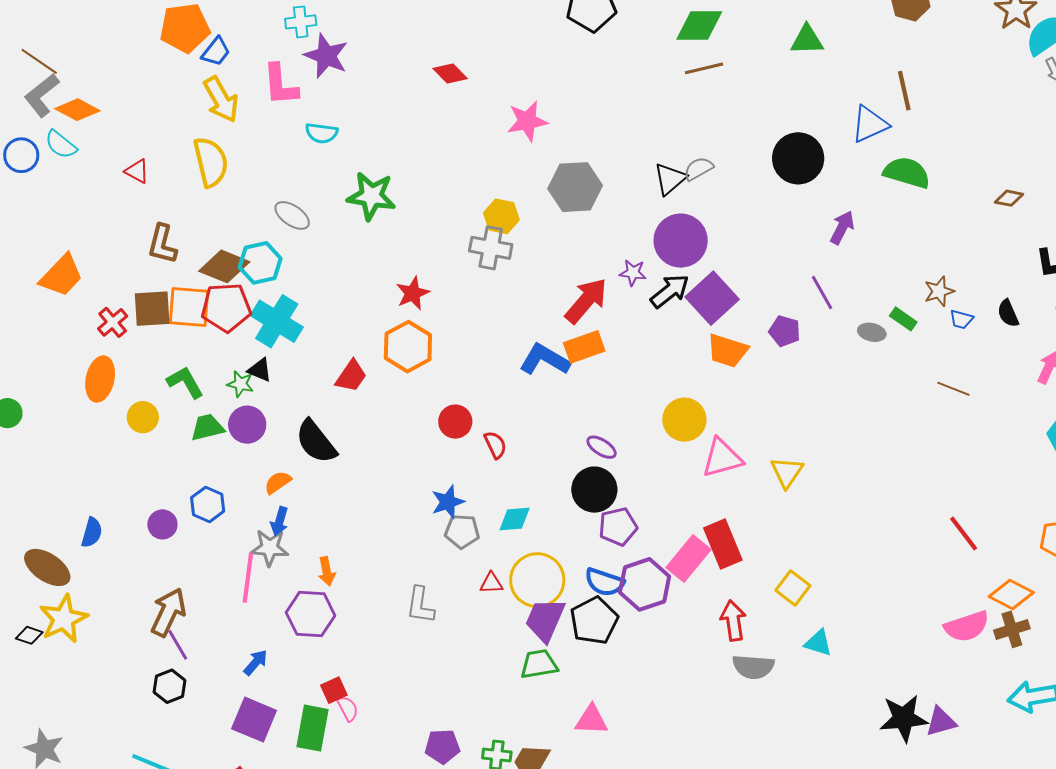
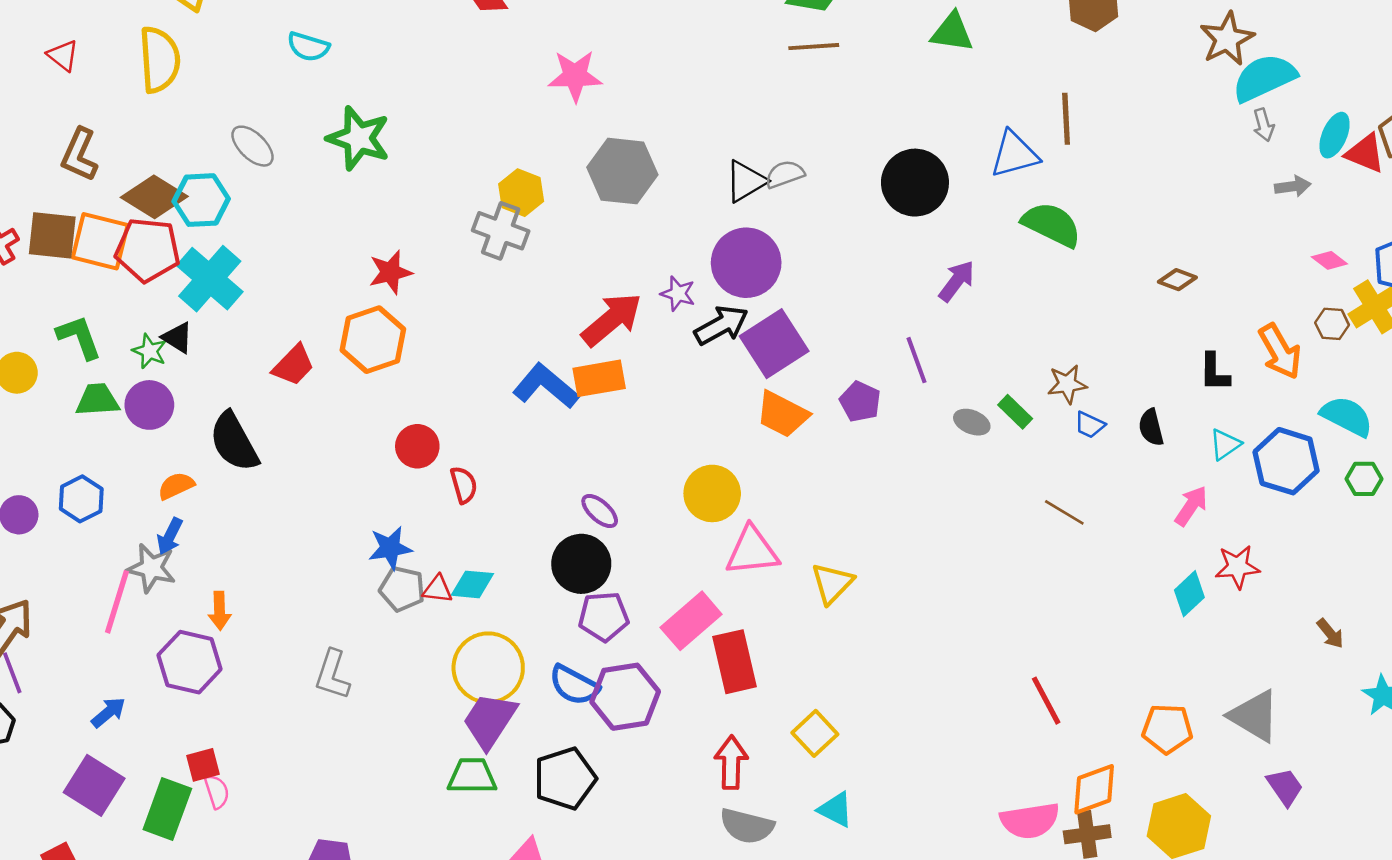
pink rectangle: (688, 558) -> (691, 621), moved
red triangle: (491, 583) -> (438, 589), moved
orange diamond: (1011, 594) -> (1094, 789), turned -57
black pentagon: (594, 621) -> (565, 778), moved

